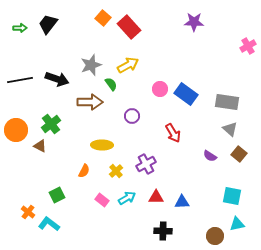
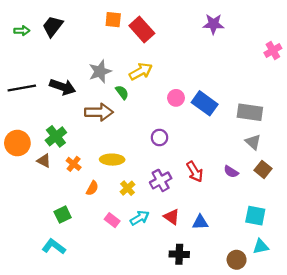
orange square: (103, 18) -> (113, 20), turned -35
purple circle: (132, 116) -> (159, 138), moved
red arrow: (173, 133) -> (195, 172), moved
red triangle: (156, 197) -> (172, 217), turned 35
orange cross: (28, 212) -> (74, 164), moved

